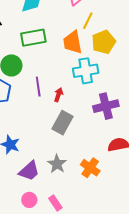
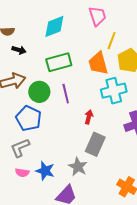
purple line: (38, 87) -> (66, 94), moved
gray star: (57, 164) -> (78, 167), moved

